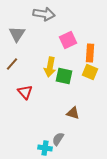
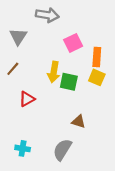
red triangle: (25, 92) -> (27, 99), turned 42
gray semicircle: (58, 139) -> (62, 150), size x1.5
cyan cross: (45, 148) -> (23, 148), moved

